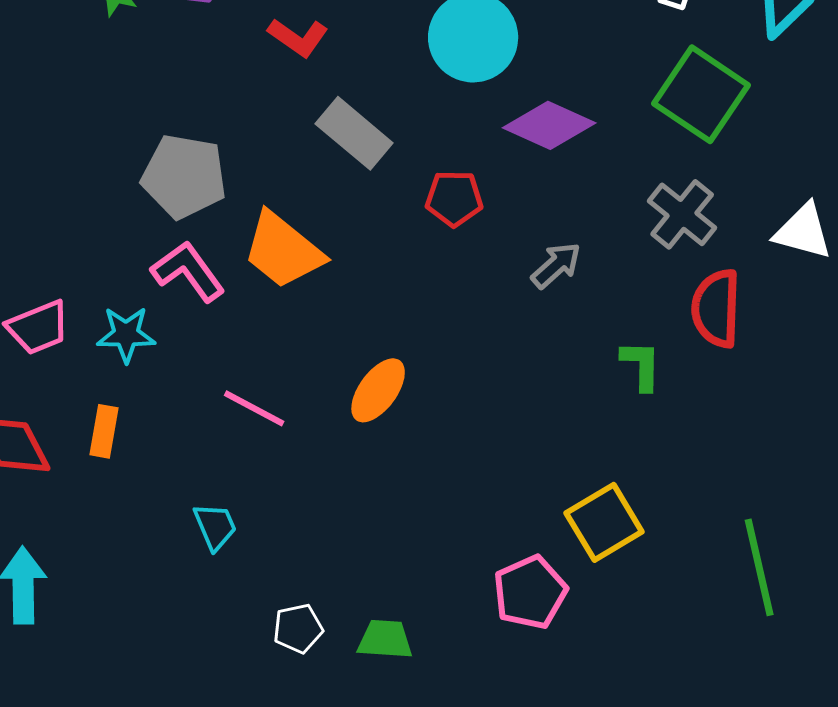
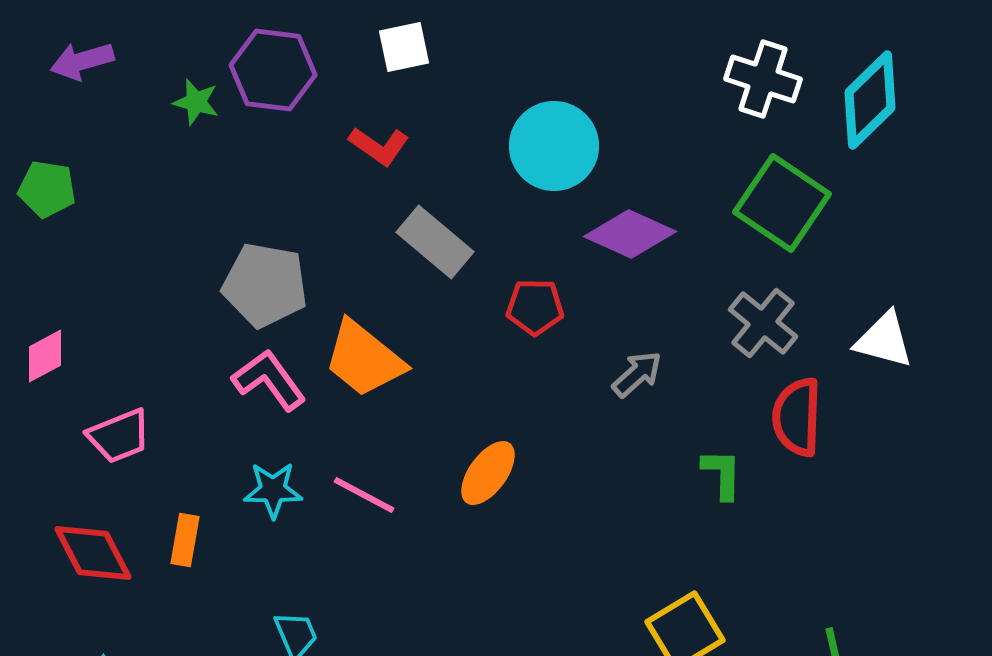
cyan star: (126, 334) -> (273, 490), moved
orange ellipse: (378, 390) -> (488, 473), moved
pink line: (254, 408) -> (364, 495), moved

